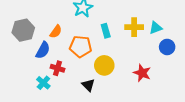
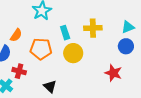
cyan triangle: (156, 28) -> (128, 27), moved
yellow circle: (104, 65) -> (73, 53), moved
red star: (142, 73) -> (113, 73), moved

